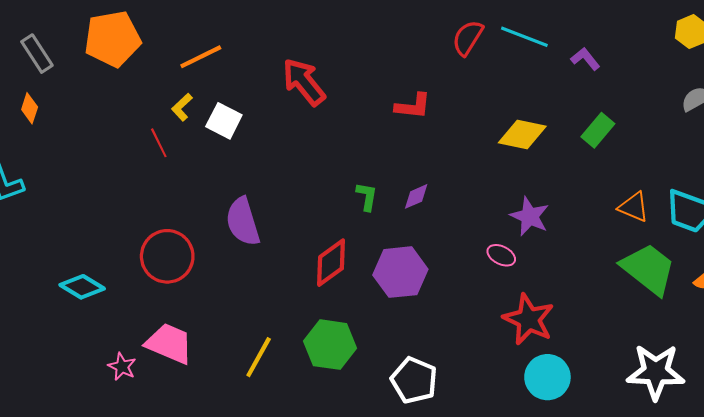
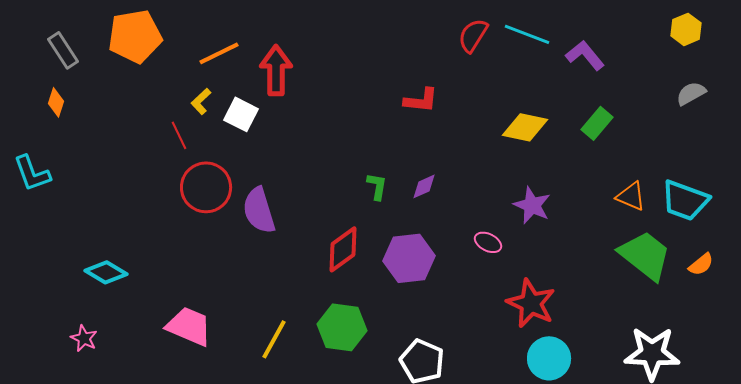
purple L-shape: (585, 59) -> (585, 55), size x1.4
red arrow: (304, 82) -> (276, 70), moved, turned 39
pink ellipse: (501, 255) -> (488, 242), moved
red circle: (167, 256) -> (206, 187), moved
pink star: (122, 367) -> (84, 338), moved

